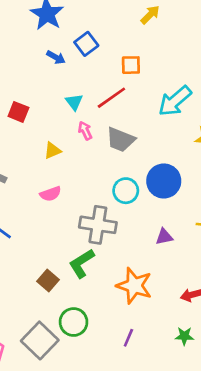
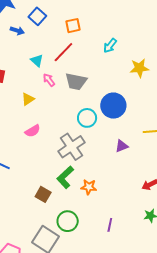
cyan arrow: (175, 101) -> (110, 46), size x0.6
gray cross: (98, 225) -> (72, 147), turned -32
orange star: (134, 286) -> (89, 187), moved, size x0.6

